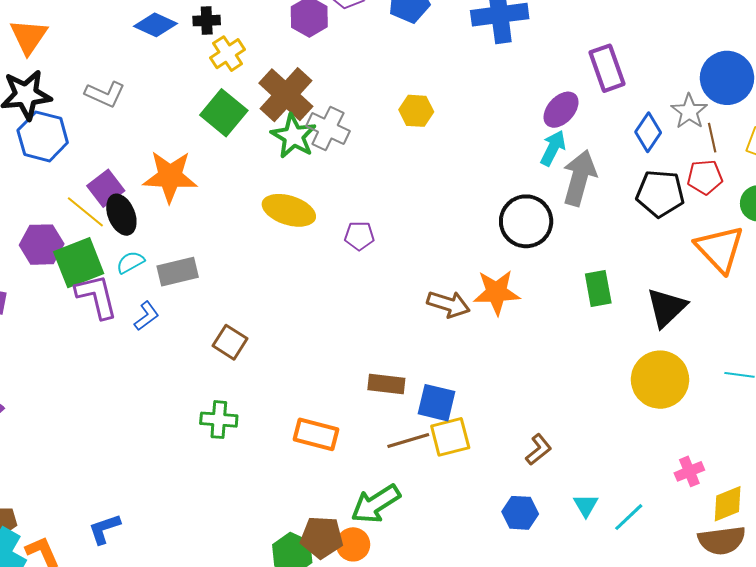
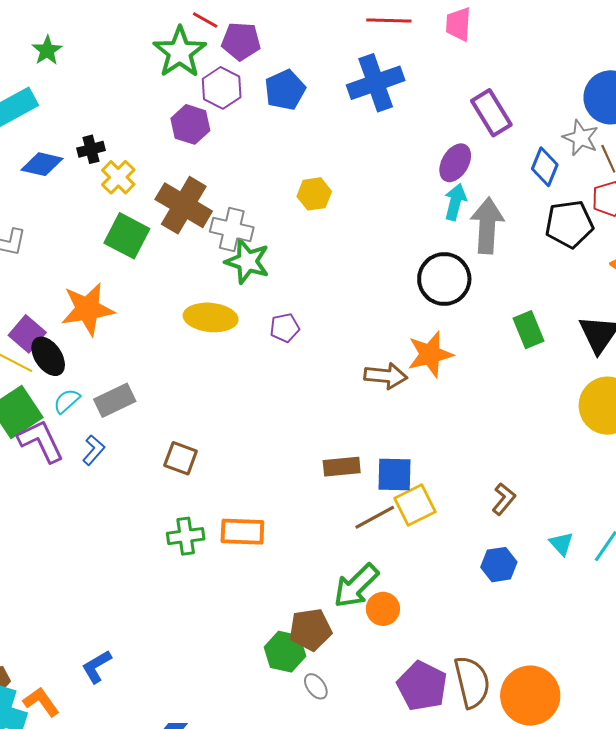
green star: (294, 136) -> (247, 261), moved
orange rectangle: (316, 434) -> (242, 532), moved
orange circle: (353, 544) -> (383, 609), moved

